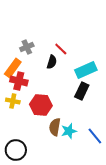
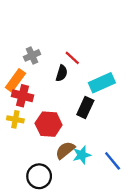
black rectangle: (82, 91) -> (85, 108), moved
brown semicircle: (55, 127) -> (65, 150), turned 42
black circle: (16, 150) -> (39, 176), moved

